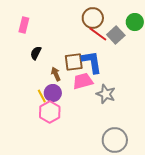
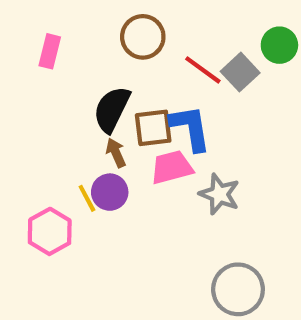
brown circle: (93, 18) -> (143, 37), moved
black semicircle: (36, 53) -> (112, 109), moved, size x1.6
pink hexagon: (50, 112) -> (50, 231), moved

